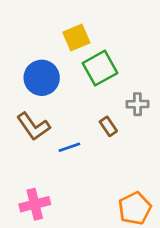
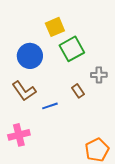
pink cross: (35, 204) -> (19, 135), moved

